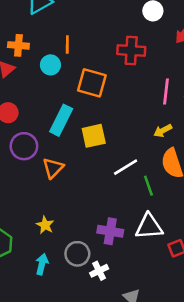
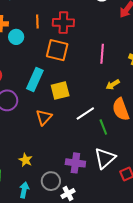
red cross: (131, 51) -> (63, 23), moved
cyan circle: (50, 65) -> (16, 37), moved
pink line: (166, 91) -> (102, 54), moved
orange triangle: (53, 168) -> (44, 117), moved
white triangle: (149, 227) -> (105, 158), turned -35

